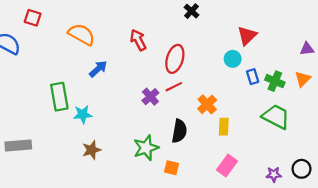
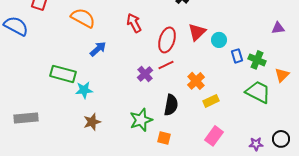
red triangle: (247, 36) -> (197, 32), moved
purple triangle: (307, 49) -> (278, 28), moved
orange triangle: (303, 79) -> (282, 75), moved
green rectangle: (59, 97) -> (63, 74), turned -65
yellow rectangle: (224, 127) -> (211, 101), turned 63

